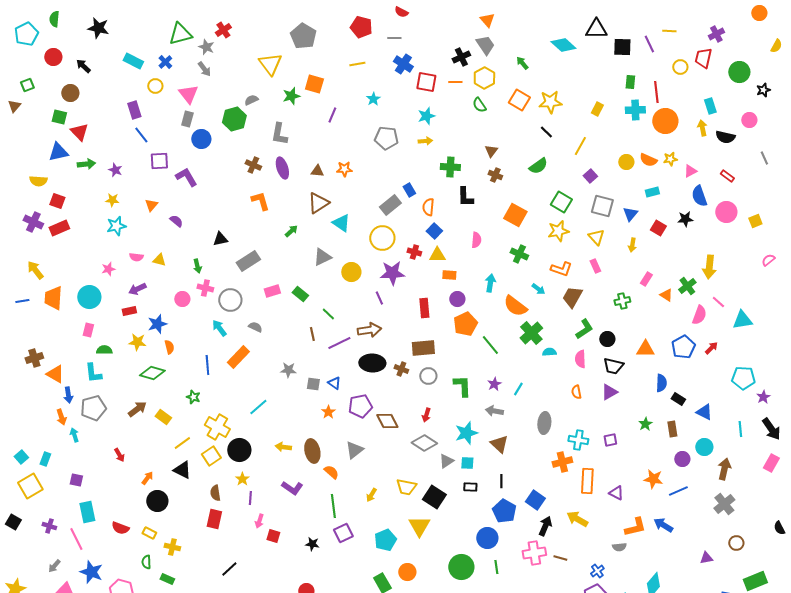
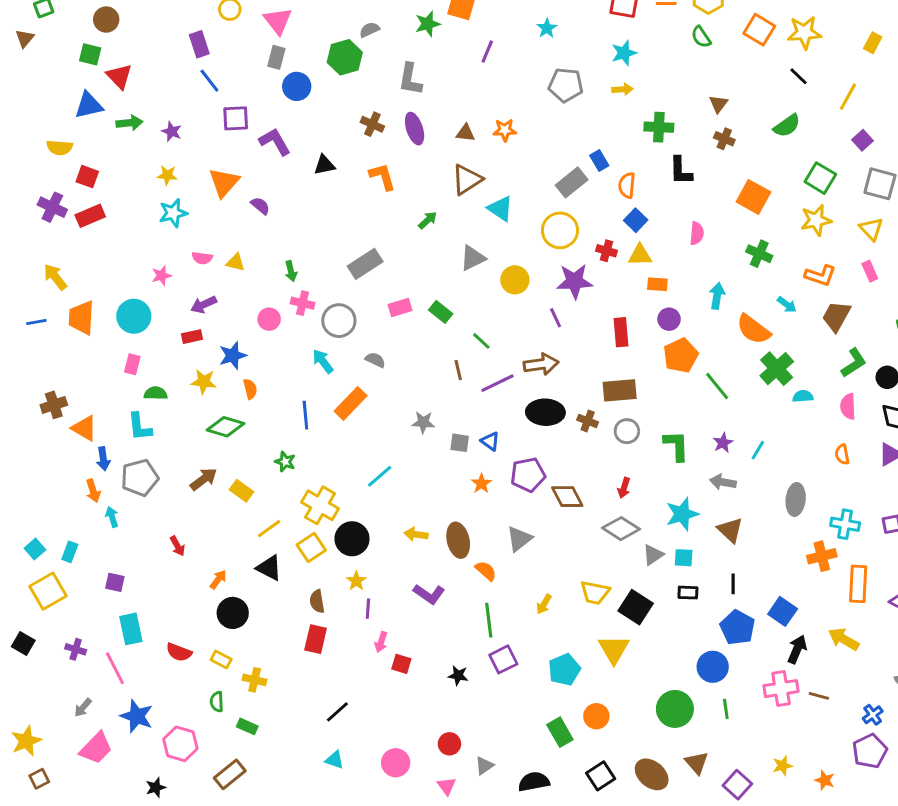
orange triangle: (151, 205) -> (224, 182), size x1.6
black triangle: (220, 239) -> (324, 165), moved

